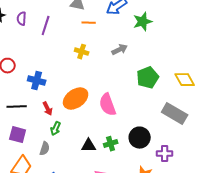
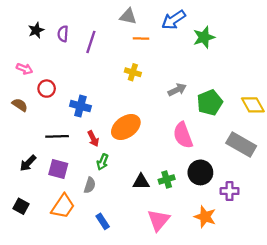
gray arrow: (120, 50) -> (177, 90), moved
pink semicircle: (108, 105) -> (183, 135), moved

